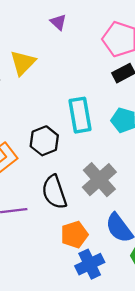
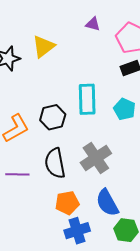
purple triangle: (58, 22) -> (93, 24), moved, turned -35

